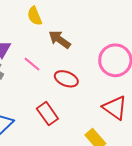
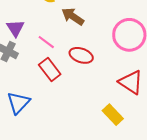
red rectangle: (47, 114) -> (50, 69), moved

